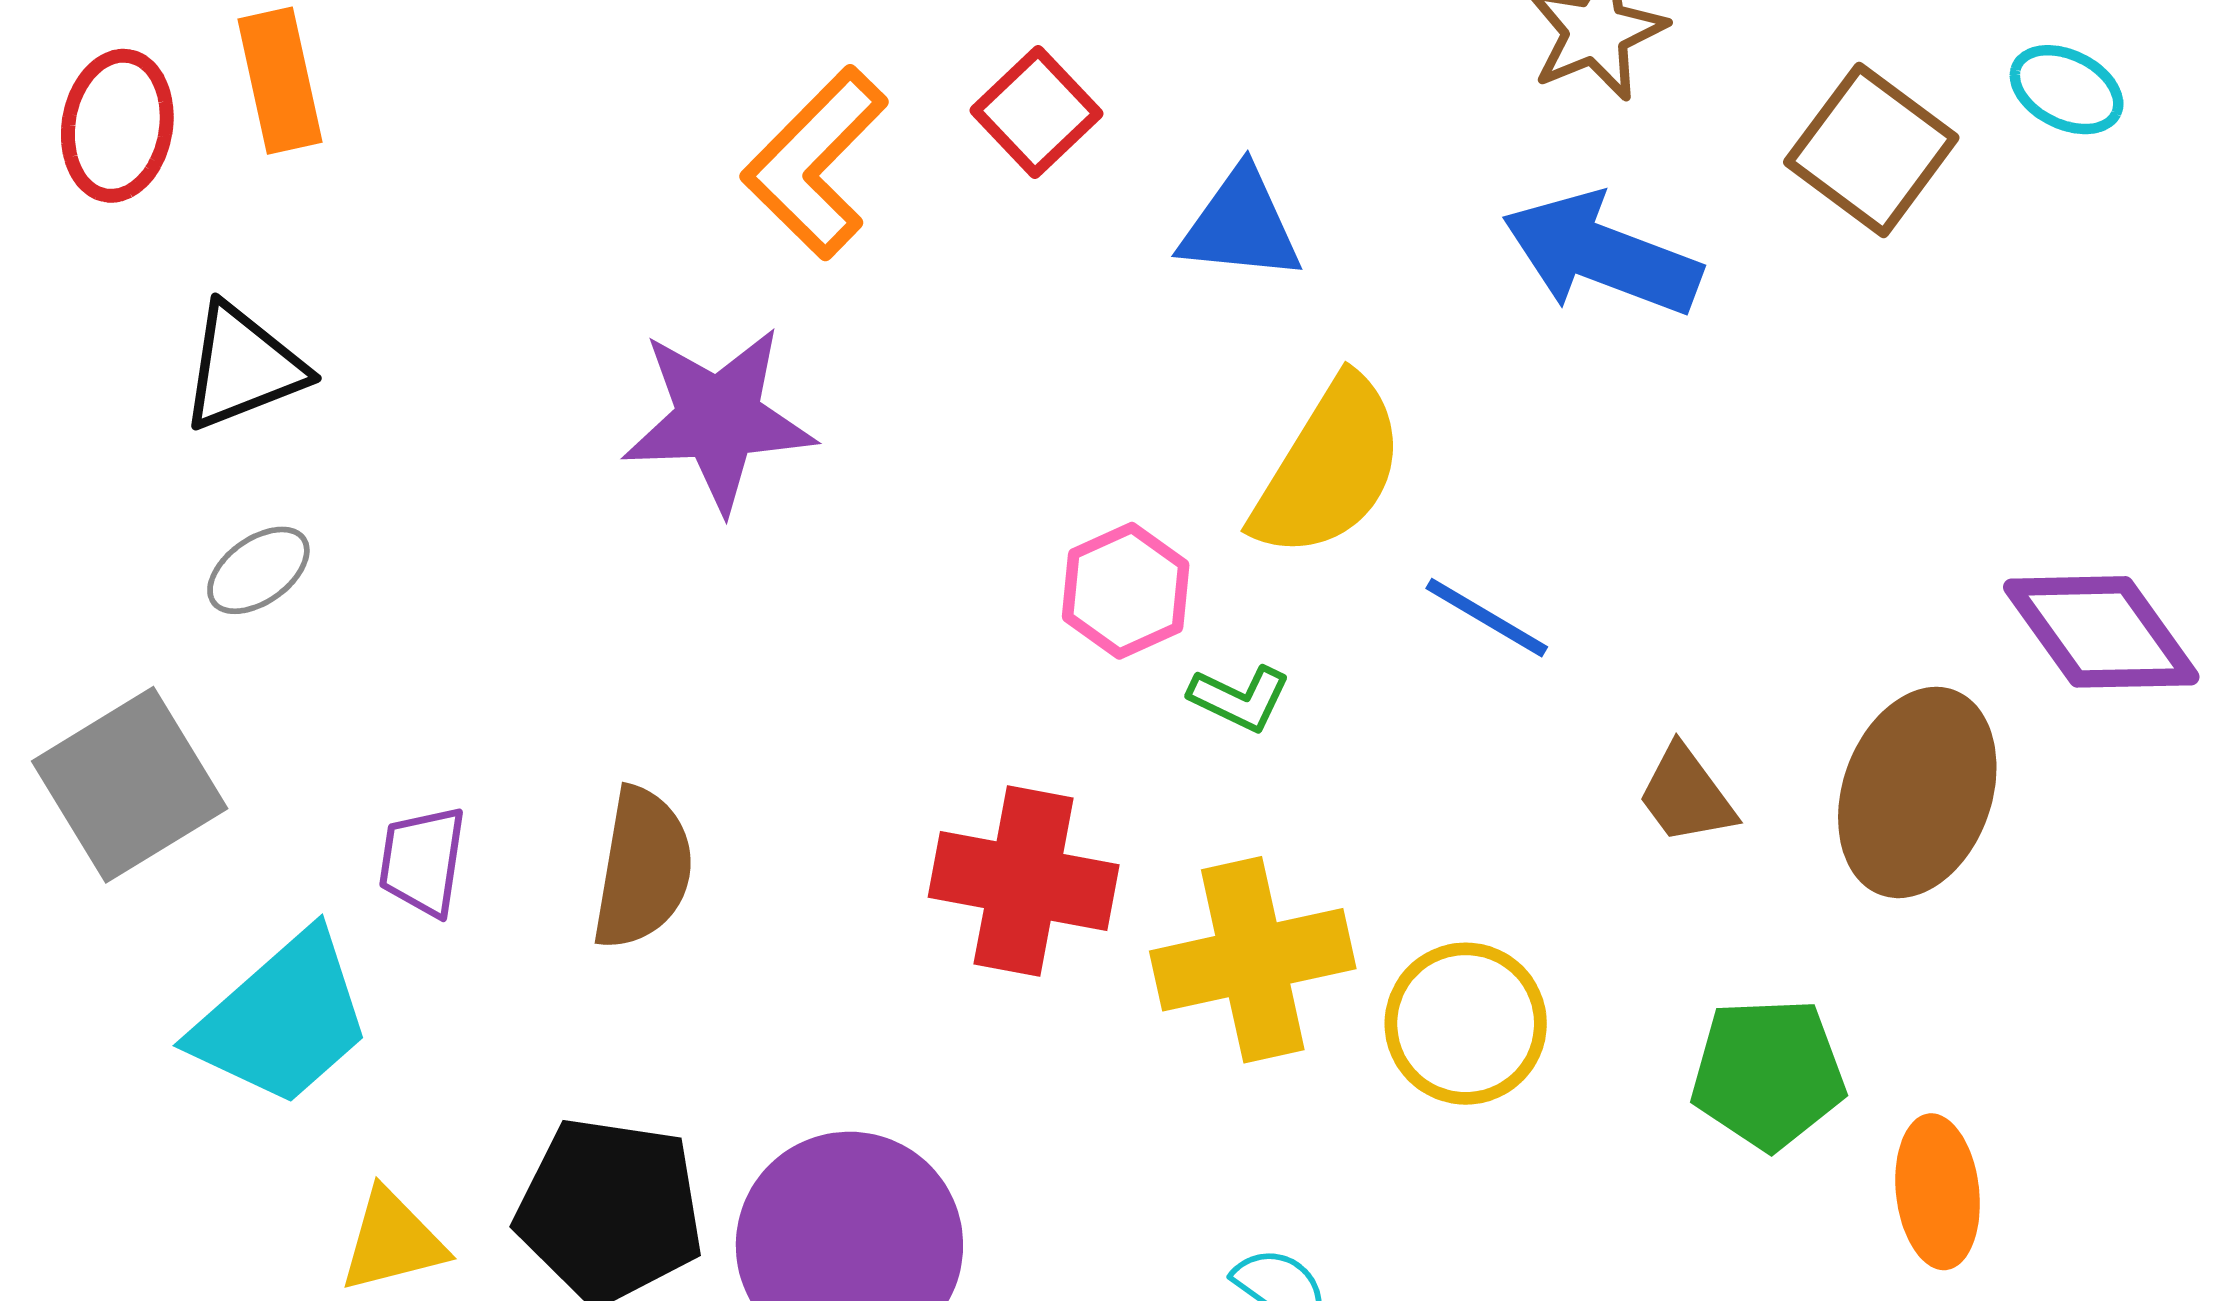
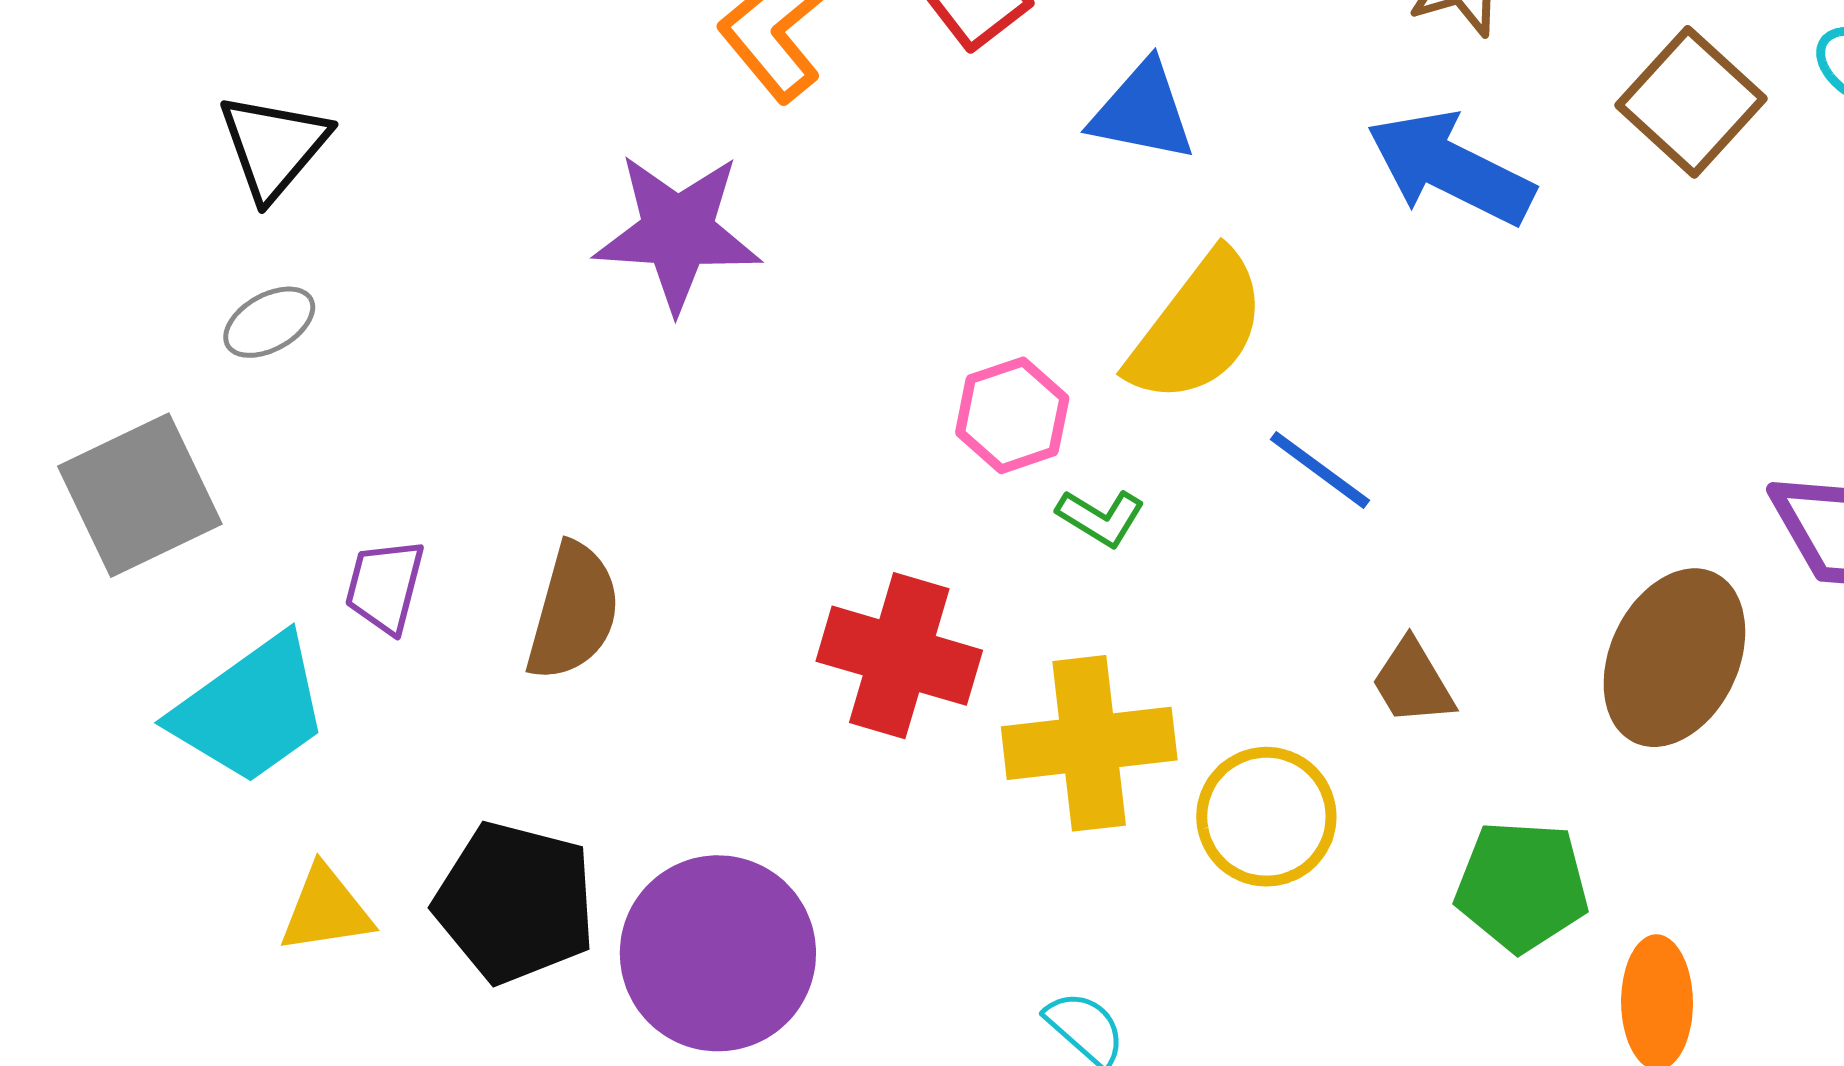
black triangle: (243, 367) -> (274, 146), turned -34
brown trapezoid: (1686, 795) -> (1413, 682), moved

